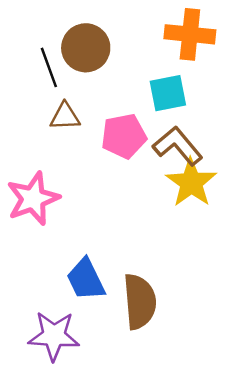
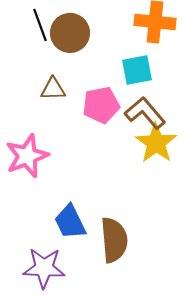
black line: (49, 67) -> (40, 25), moved

